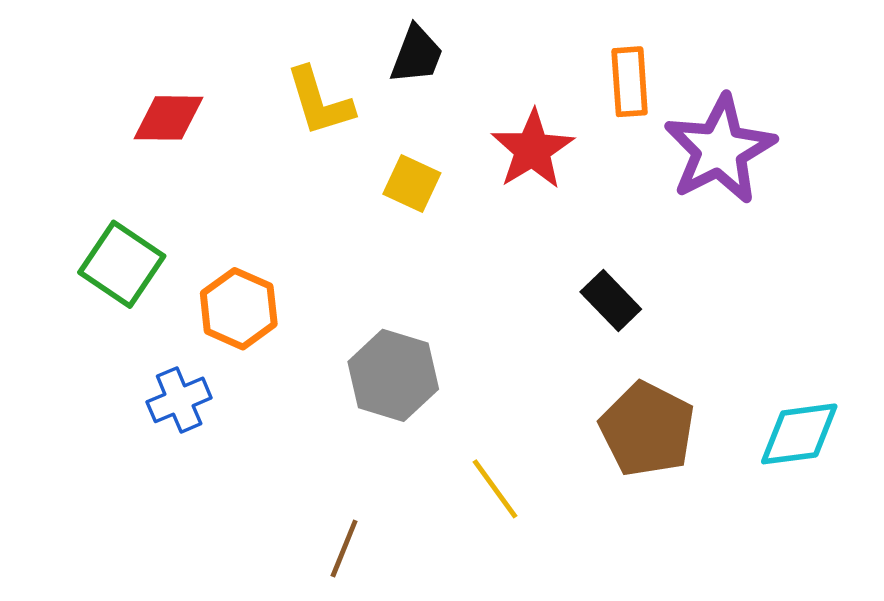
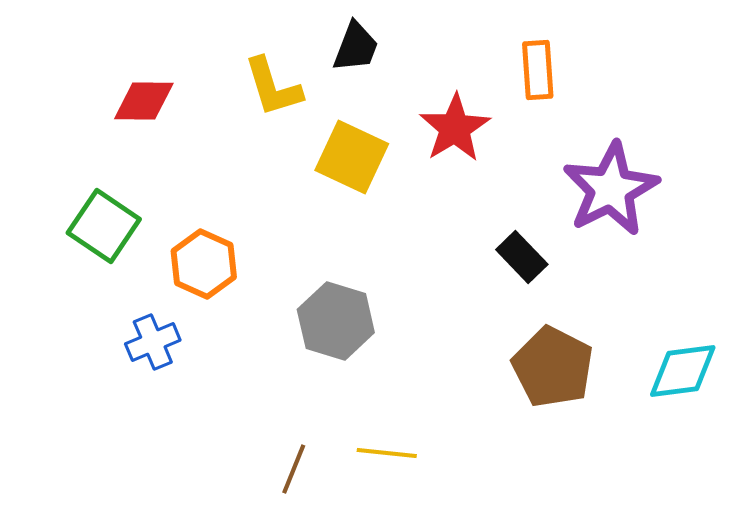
purple star: (720, 150) -> (611, 189), moved
yellow square: (412, 183) -> (352, 157), size x1.5
yellow line: (495, 489) -> (387, 453), moved, turned -48

